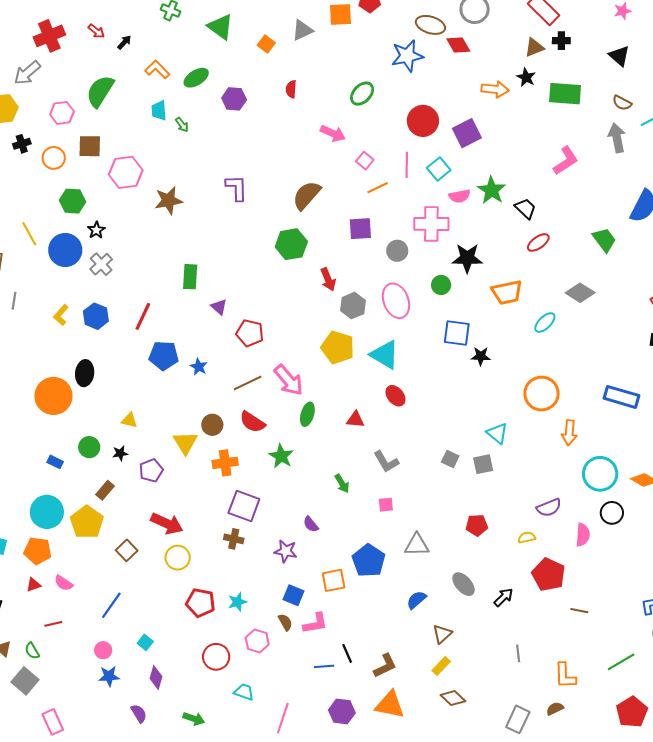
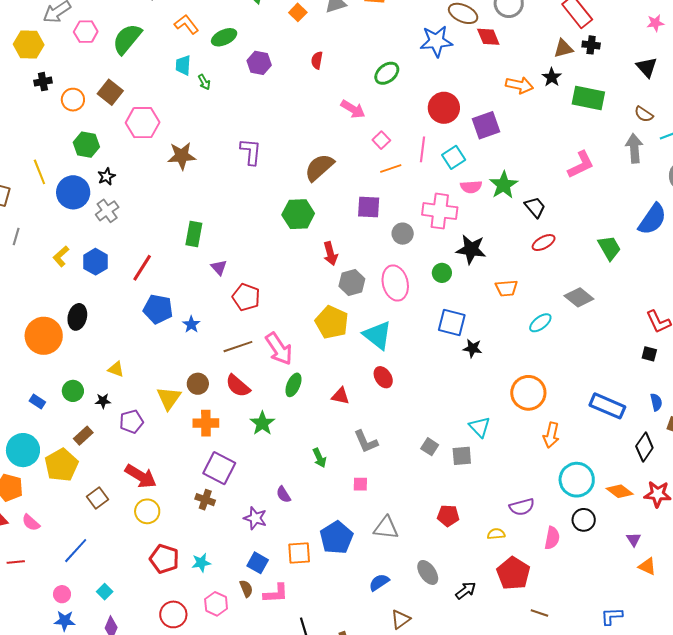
pink hexagon: (62, 113) -> (86, 32), moved
brown square: (90, 146) -> (110, 92), turned 30
orange trapezoid: (507, 292) -> (506, 288), size x0.7

